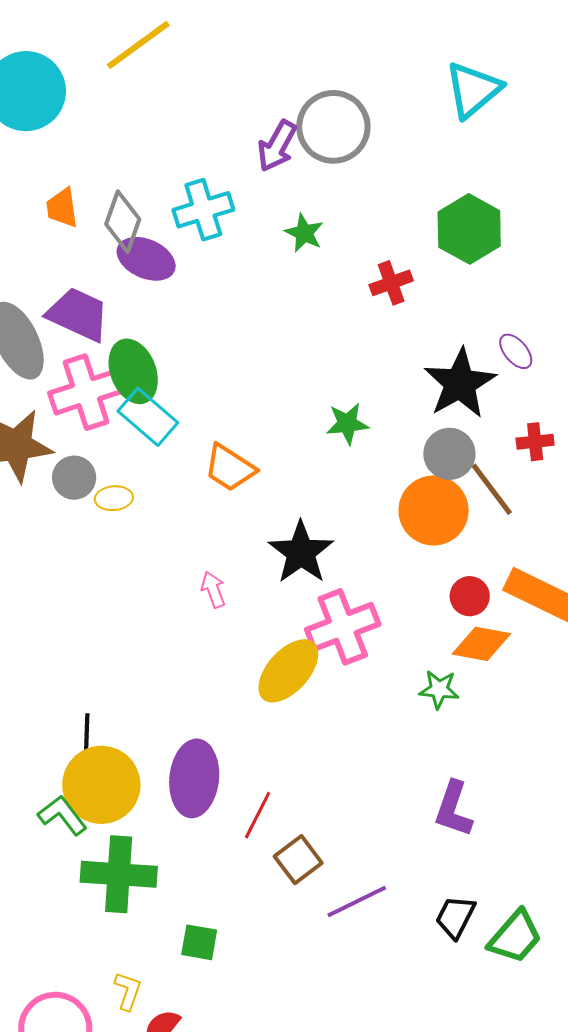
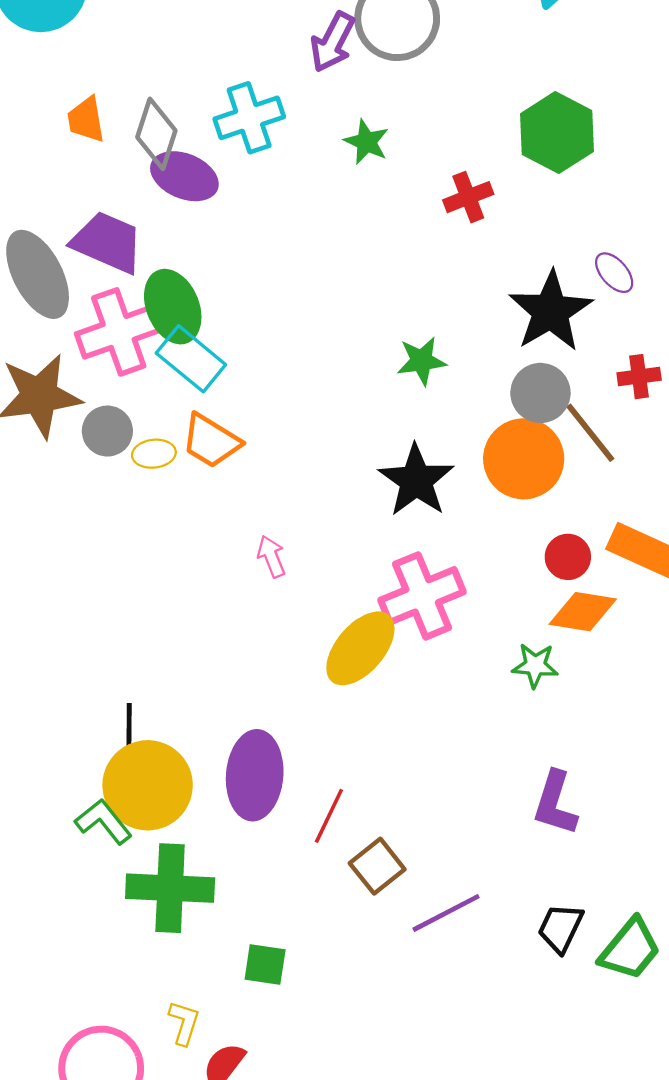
orange trapezoid: (230, 468) -> (211, 441), moved
black star: (301, 552) -> (416, 480), moved

